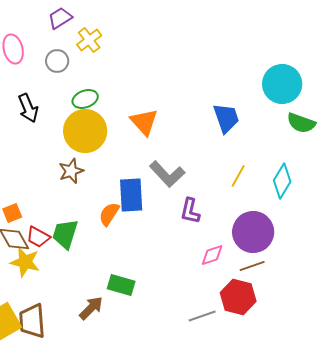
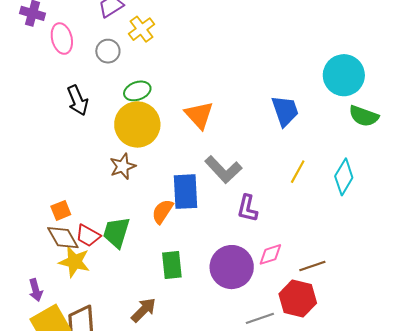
purple circle: (253, 232) -> (232, 267), moved
green rectangle: (121, 285) -> (172, 265), moved, turned 68

